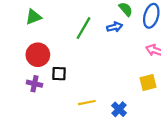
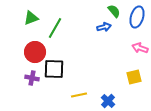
green line: (83, 28) -> (55, 28), moved
black square: (59, 74) -> (54, 69), size x1.5

